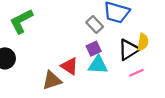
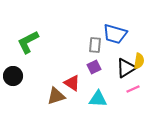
gray rectangle: (95, 24) -> (95, 45), turned 49
cyan triangle: (98, 65) -> (98, 99), moved

